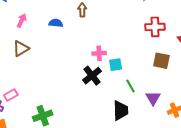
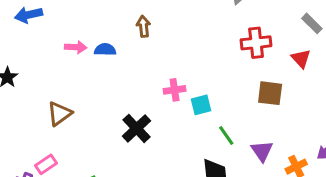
pink arrow: (22, 21) -> (76, 47), moved, turned 72
brown triangle: (21, 49) -> (59, 114), moved
black cross: (92, 76) -> (136, 128), moved

